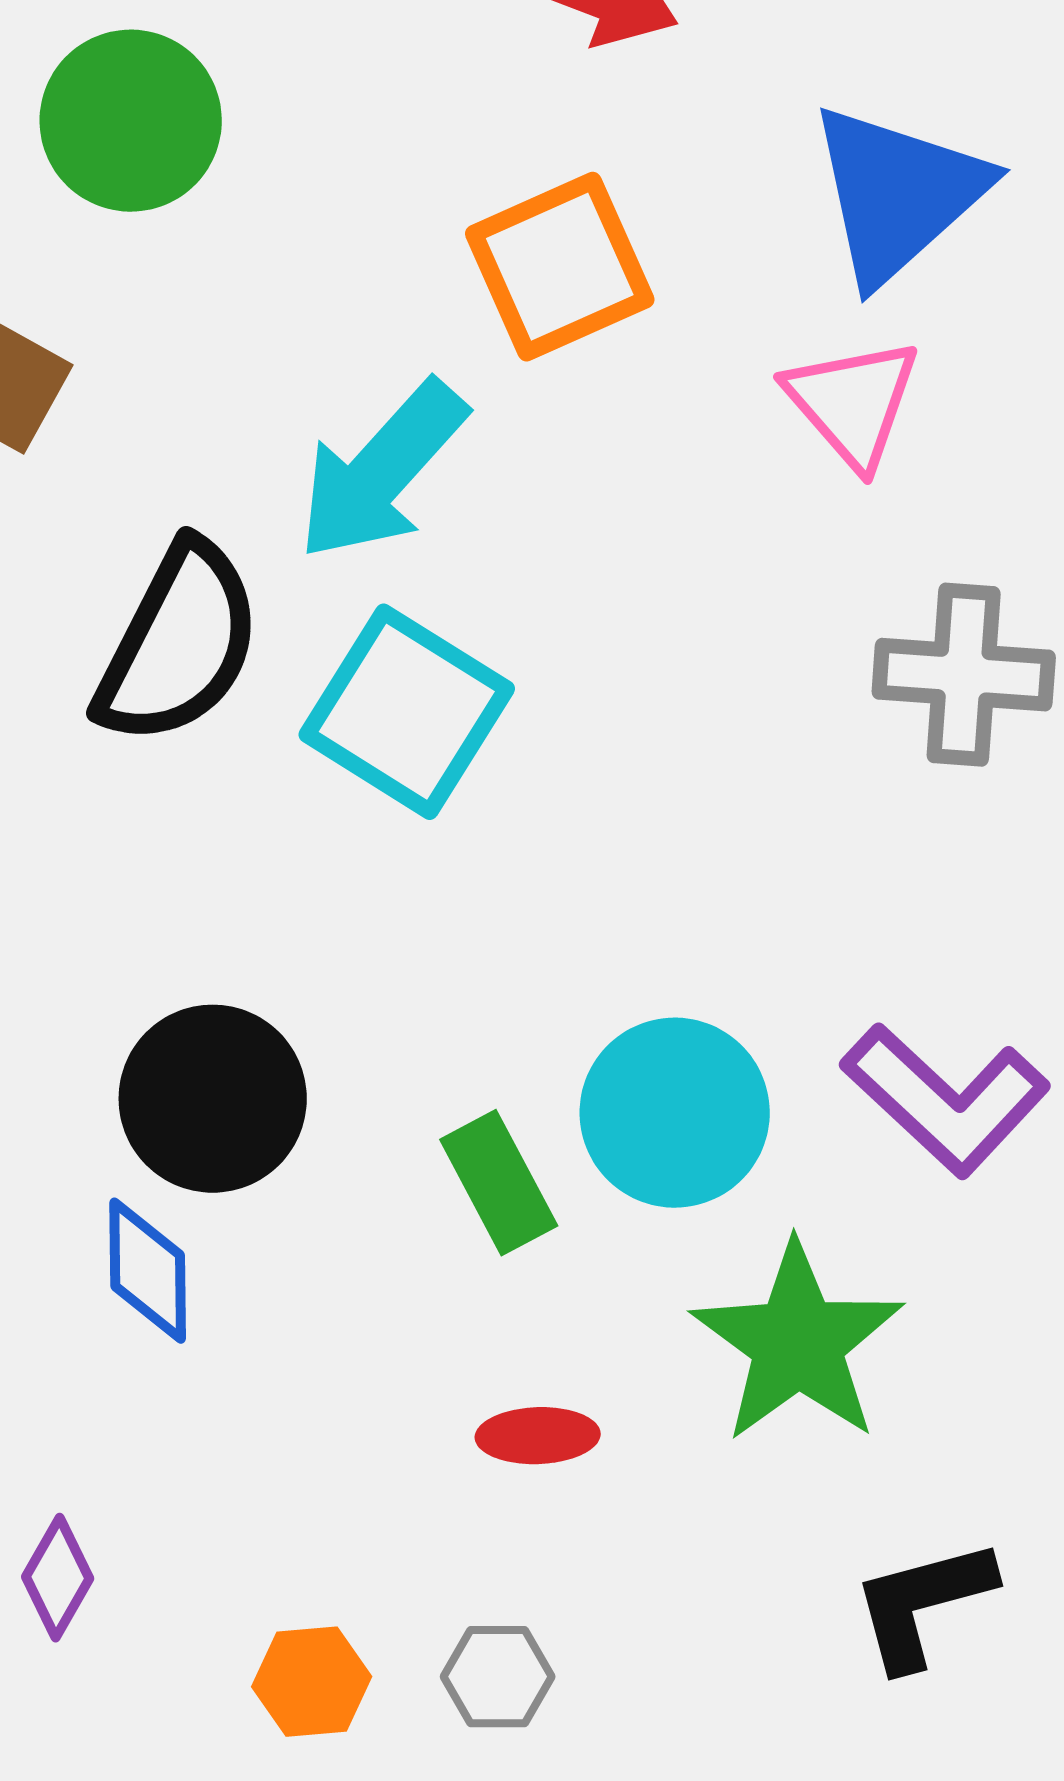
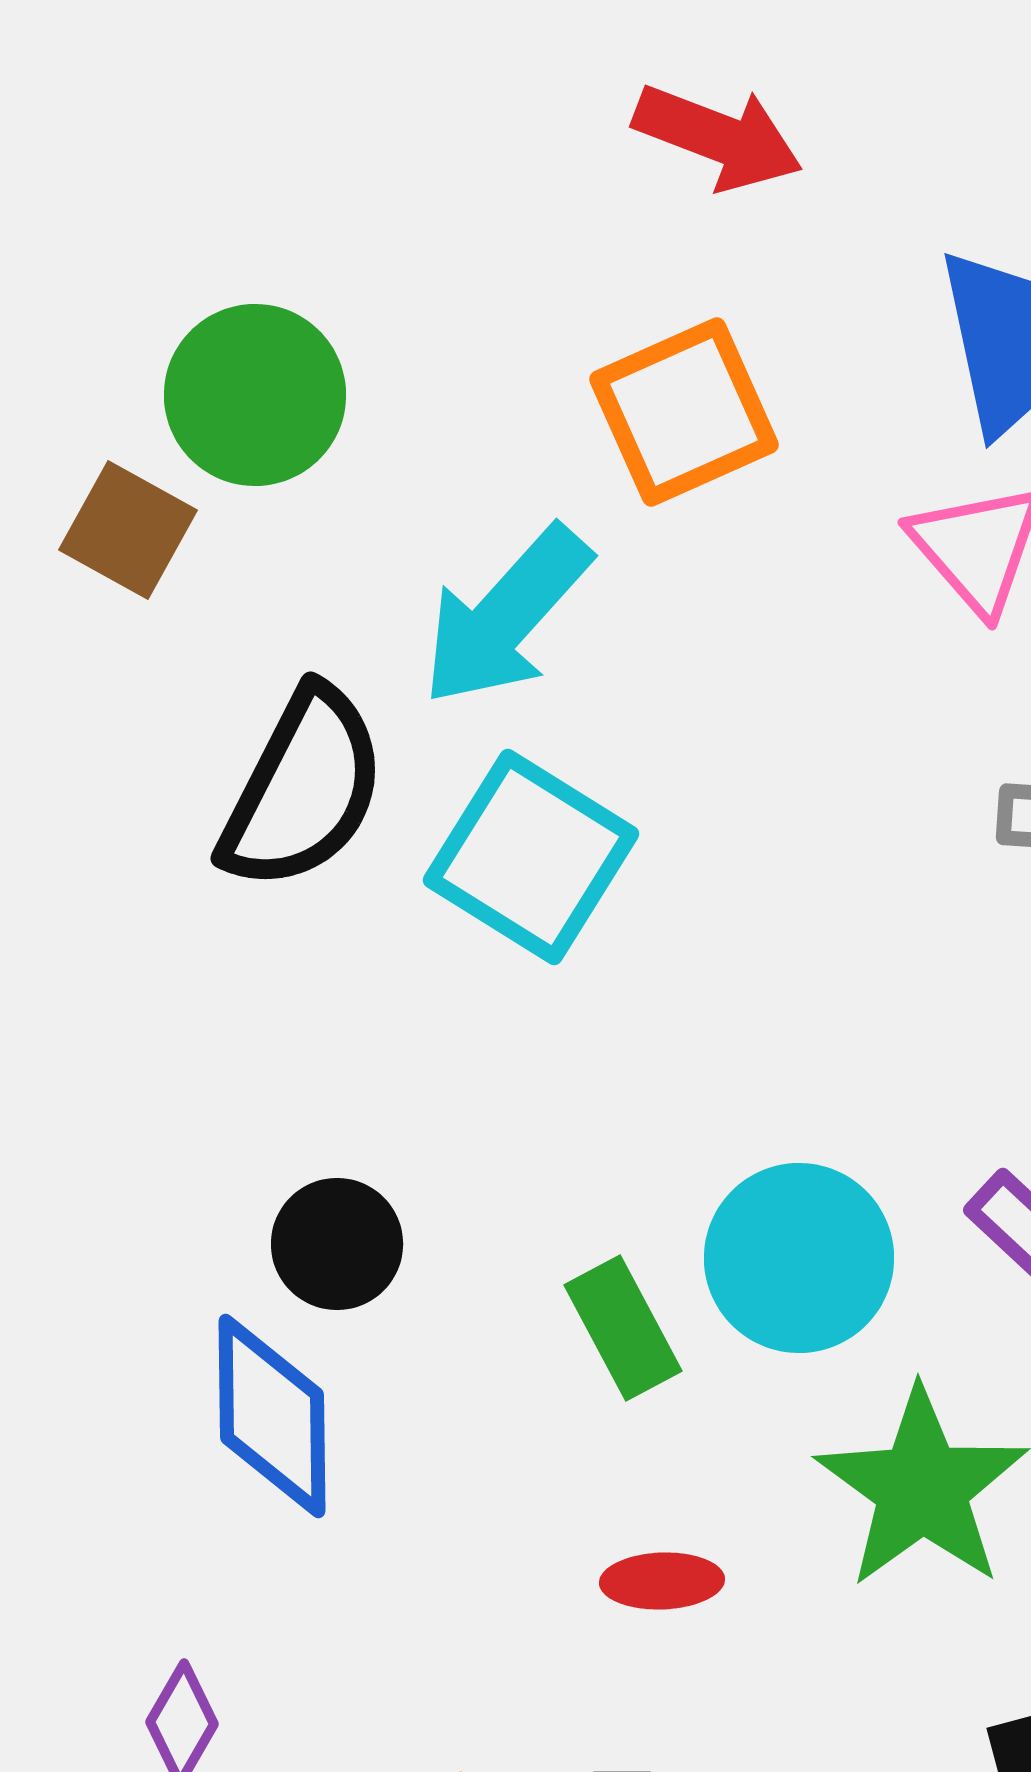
green circle: (131, 121) -> (255, 395), moved
black circle: (213, 1099) -> (337, 1244), size x0.7
blue diamond: (148, 1271) -> (272, 1416), size x1.4

